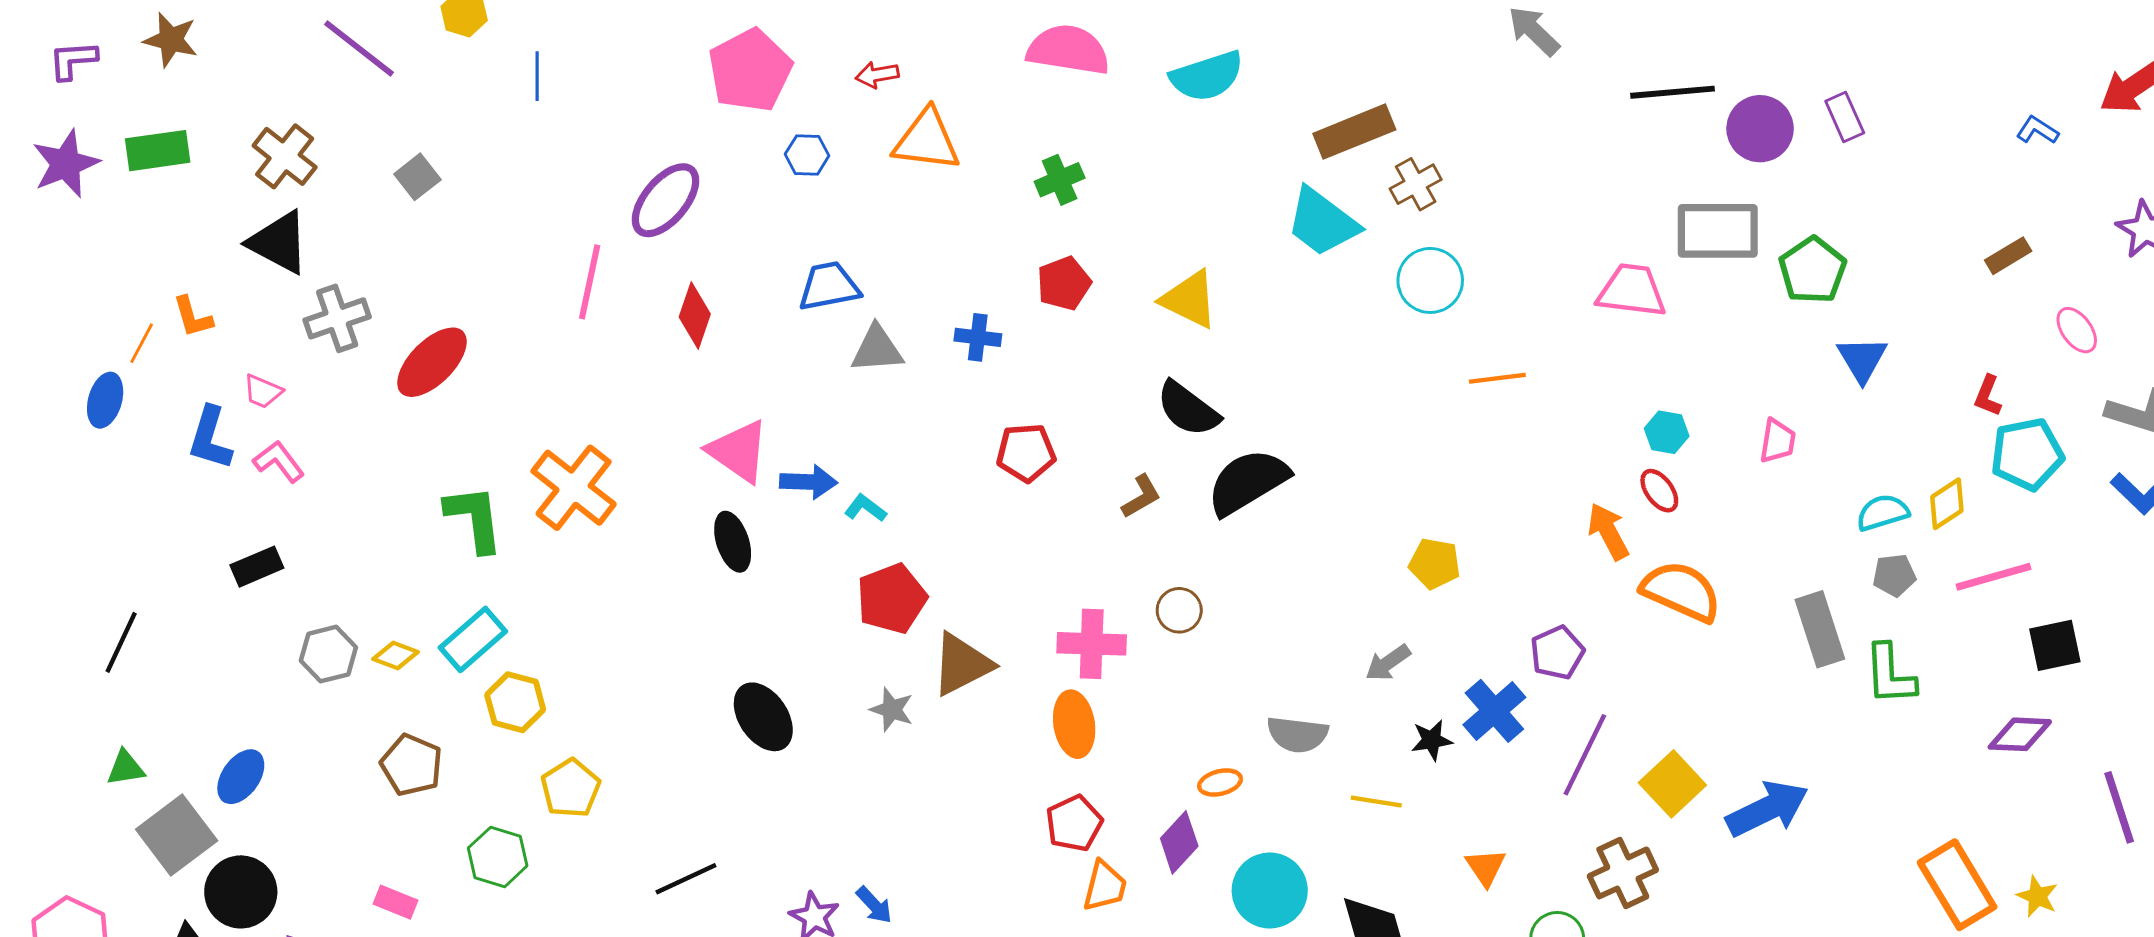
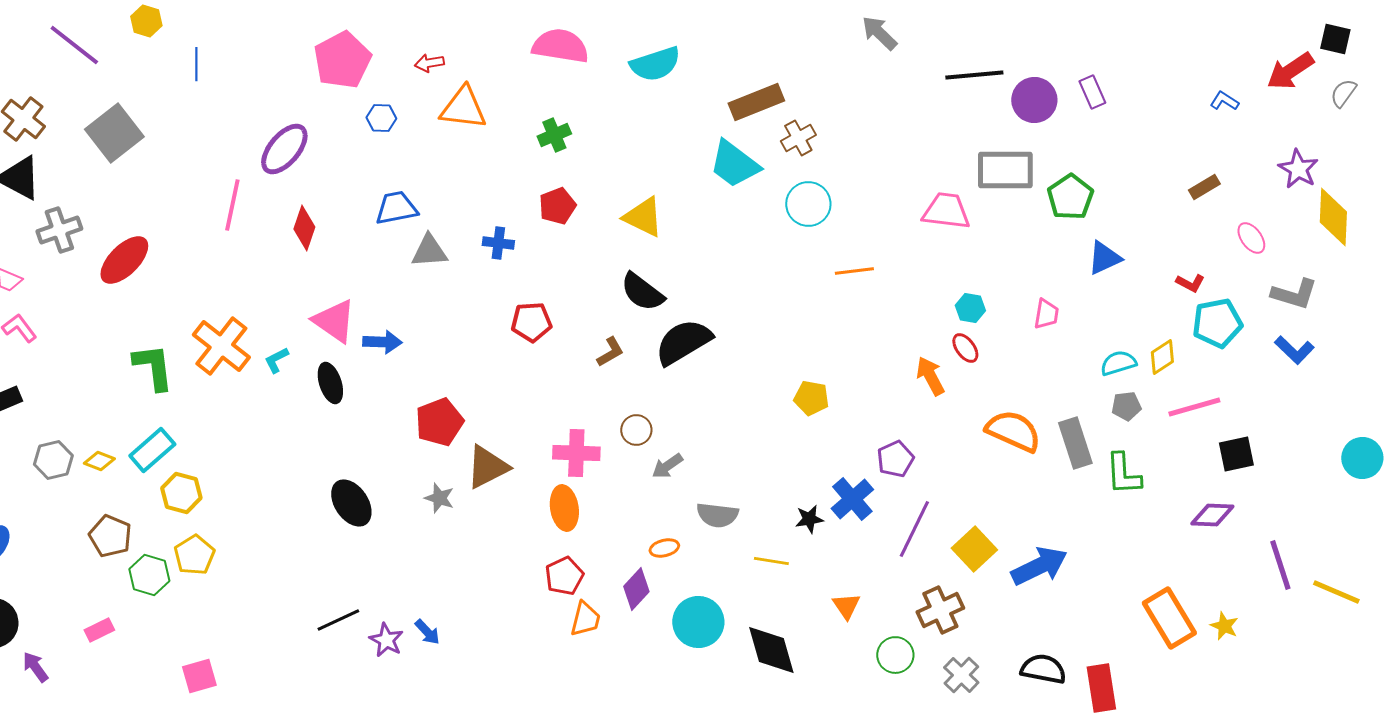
gray square: (417, 177) -> (114, 133), size x1.8
blue triangle: (1862, 359) -> (1104, 258), turned 36
red L-shape: (1988, 396) -> (1190, 283), turned -84
cyan L-shape: (865, 508) -> (276, 360), moved, turned -64
orange semicircle: (1681, 591) -> (1013, 431), moved
gray arrow: (1388, 663) -> (667, 466), moved
yellow pentagon: (571, 788) -> (194, 555), moved
green hexagon: (498, 857) -> (149, 575), moved
black line: (686, 879) -> (338, 620), moved
pink rectangle: (396, 902) -> (99, 630), turned -48

